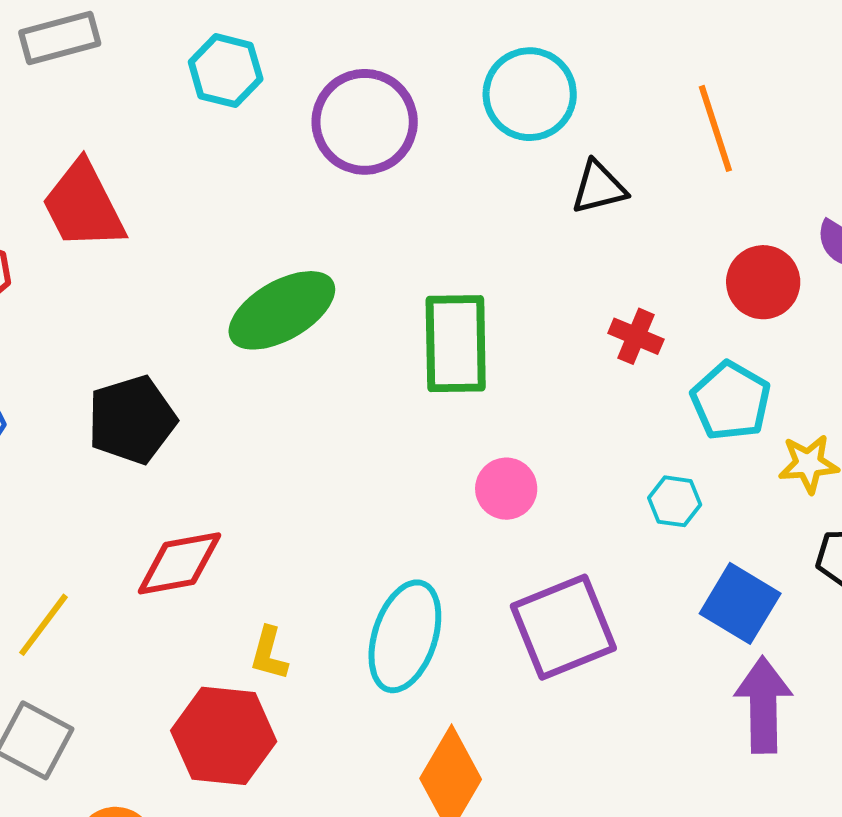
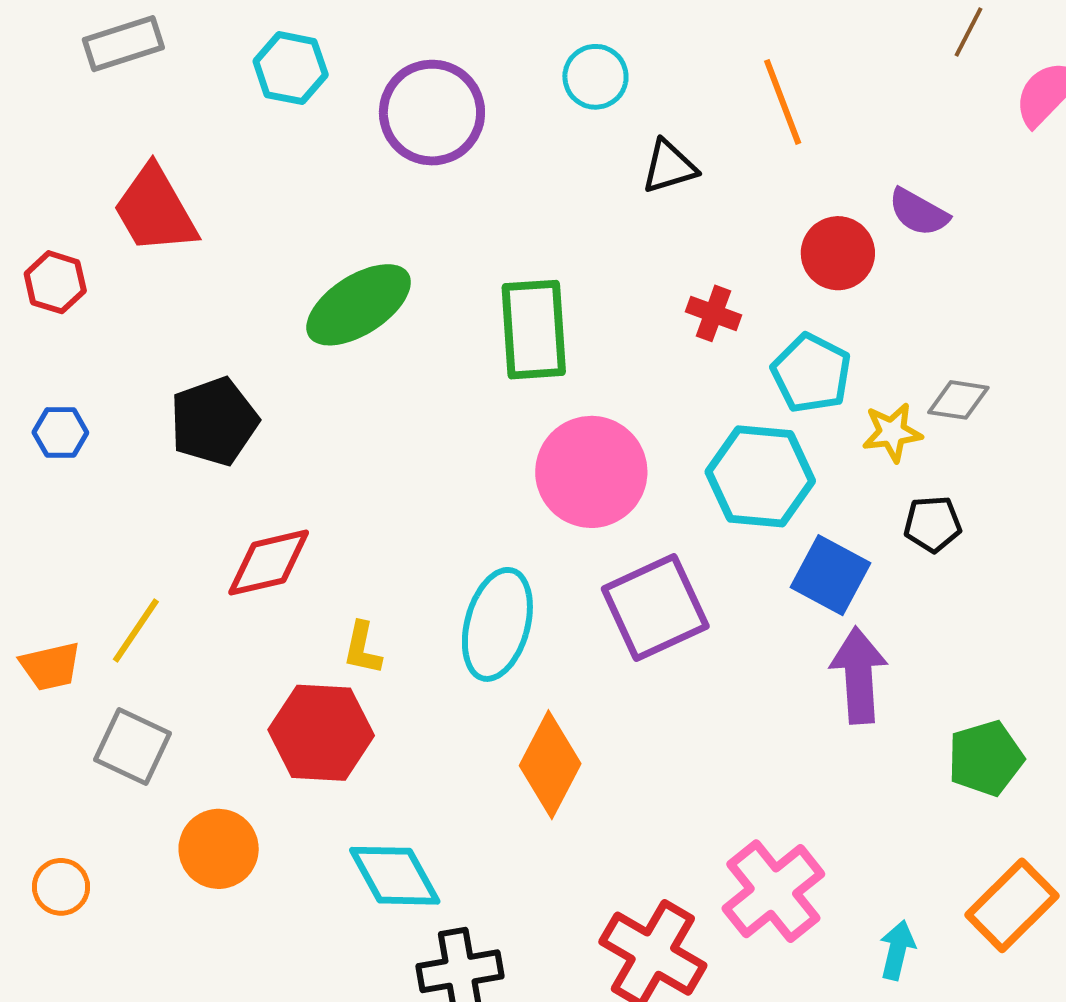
cyan circle: (530, 94) -> (595, 77), size x0.7
pink circle: (506, 489) -> (591, 472), size x1.8
cyan hexagon: (675, 501) -> (760, 476), size x2.0

